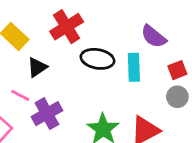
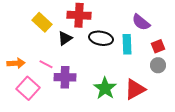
red cross: (67, 27) -> (79, 15), turned 35
black triangle: (37, 67) -> (65, 38), moved
purple cross: (47, 114) -> (65, 77), turned 30

